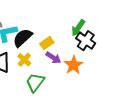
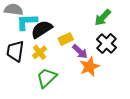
green arrow: (78, 28) -> (103, 17), moved
purple arrow: (53, 58) -> (80, 51), moved

